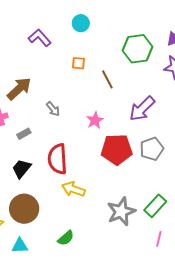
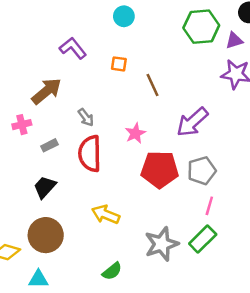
purple L-shape: (40, 38) -> (73, 48), moved
green hexagon: (138, 49) -> (201, 27), moved
red semicircle: (58, 159) -> (90, 154), moved
green semicircle: (66, 238) -> (112, 271), moved
pink line: (159, 239) -> (209, 206), moved

